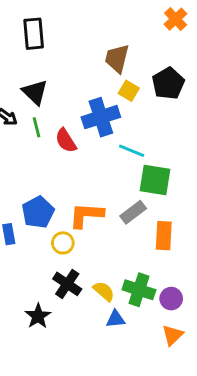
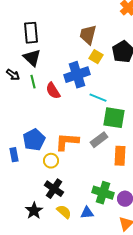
black rectangle: (34, 34) -> (31, 33), moved
yellow semicircle: (104, 291) -> (64, 212), moved

